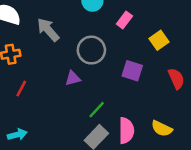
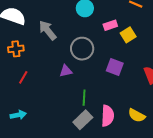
pink rectangle: (124, 20) -> (110, 25), turned 32
yellow square: (159, 40) -> (128, 35), moved
green line: (97, 110) -> (84, 98), turned -42

